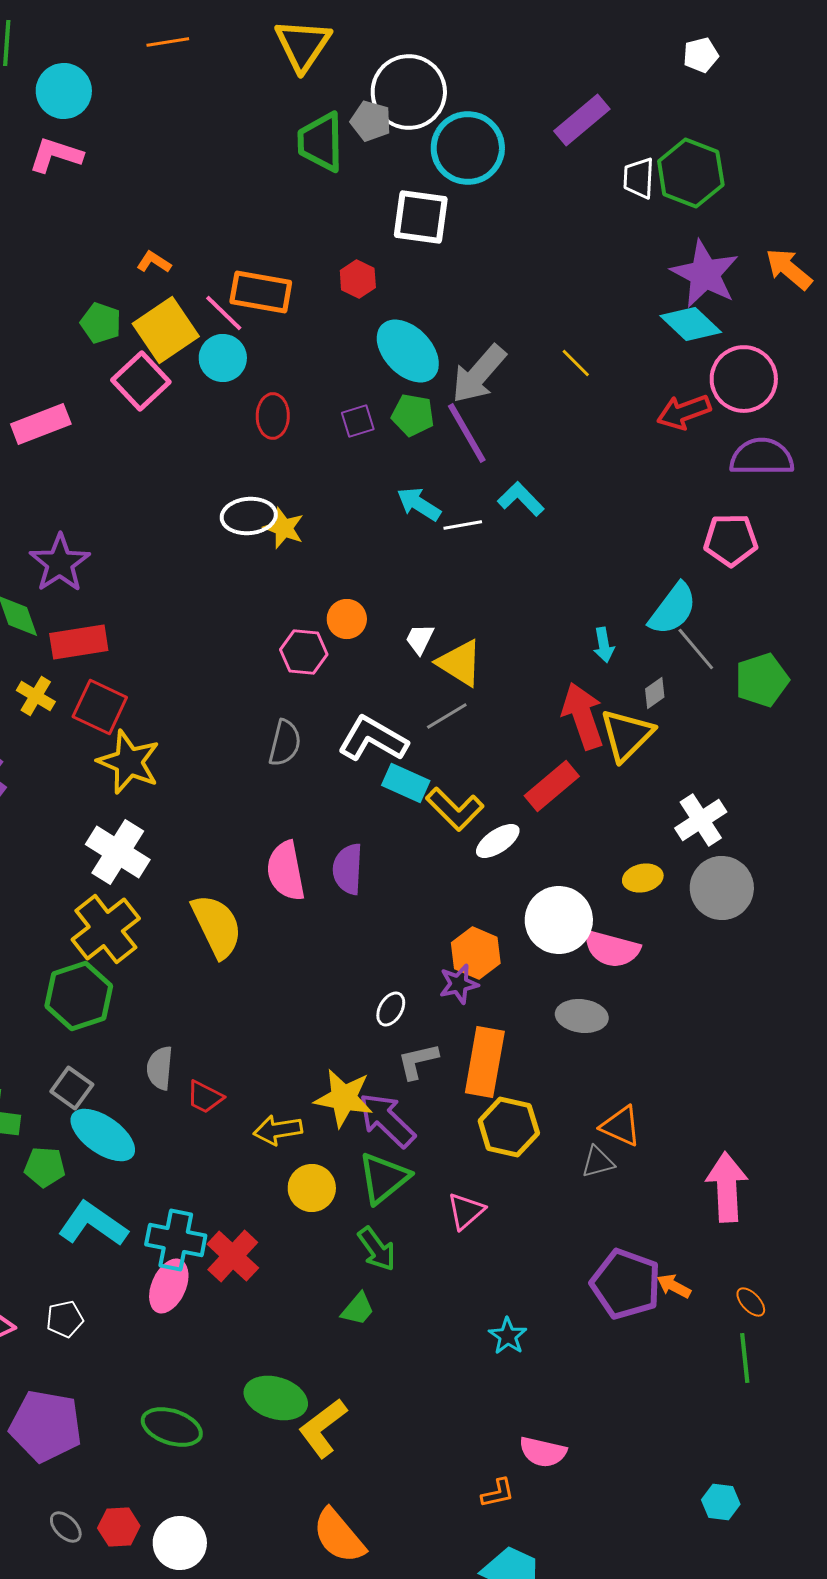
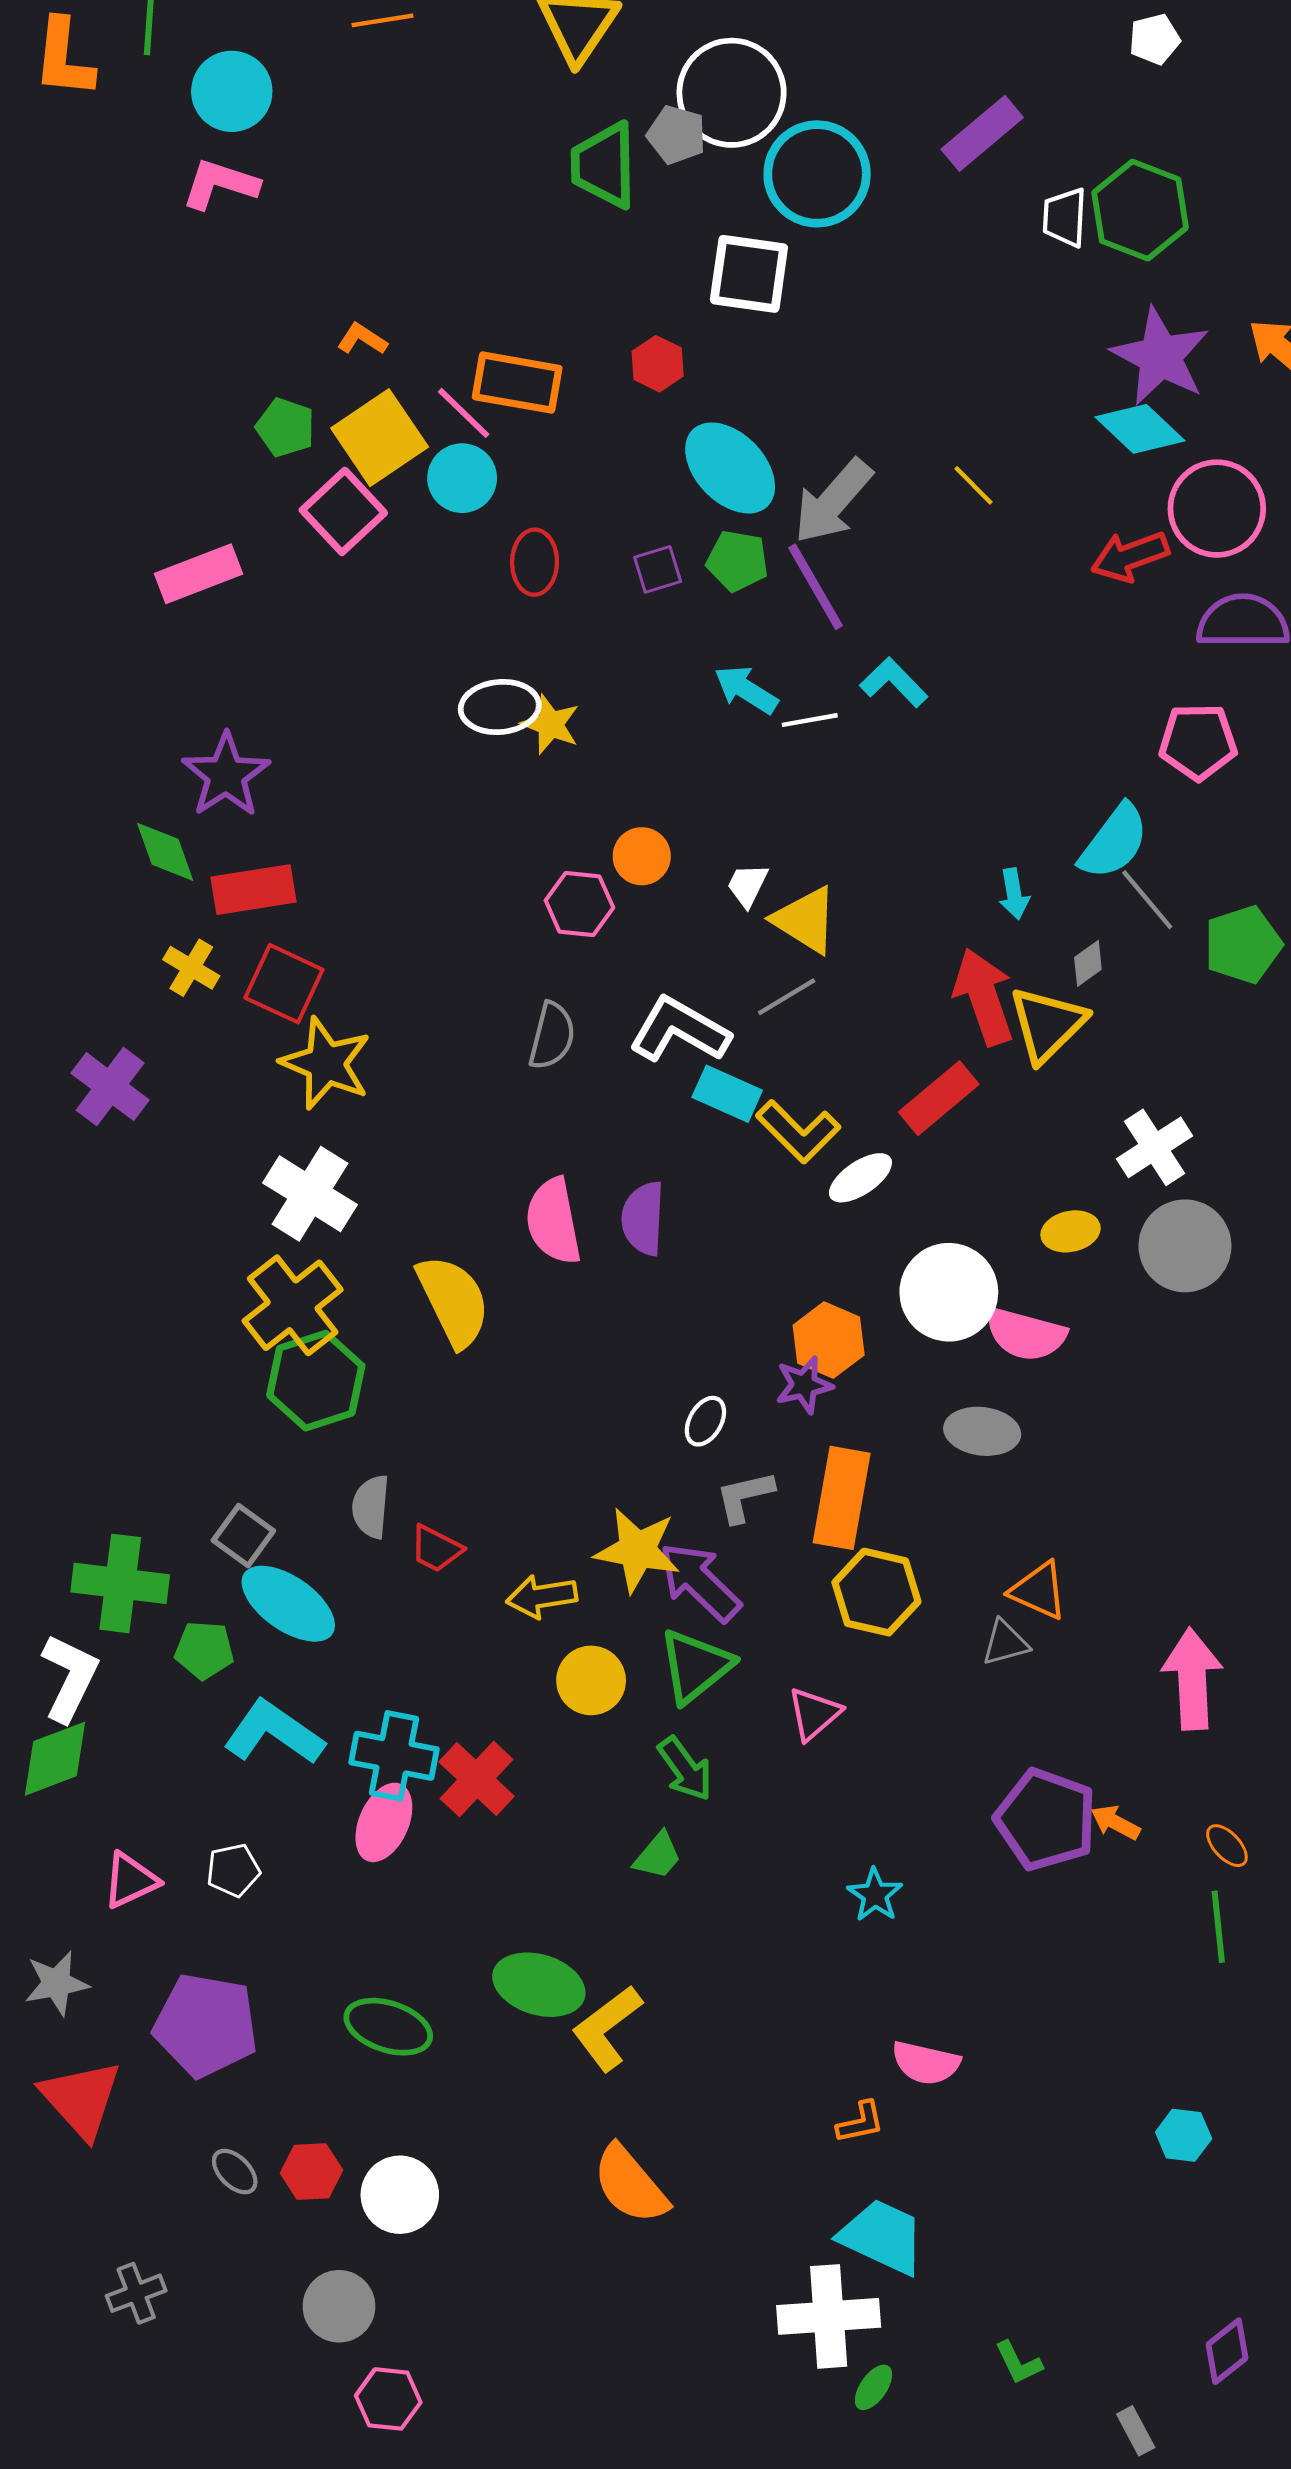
green hexagon: (79, 996) -> (316, 1381), moved

